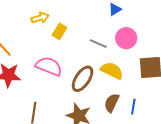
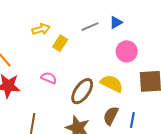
gray line: (98, 44) -> (90, 27), moved, turned -48
pink semicircle: (49, 66) -> (49, 78), size x0.6

